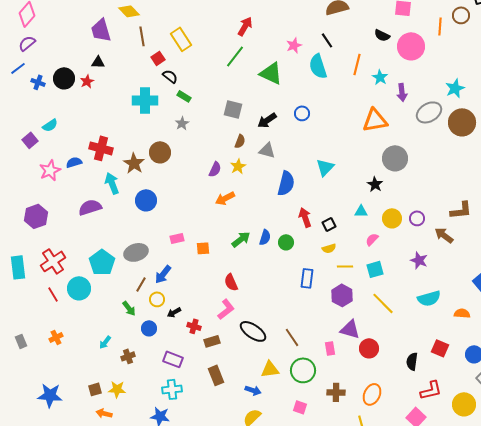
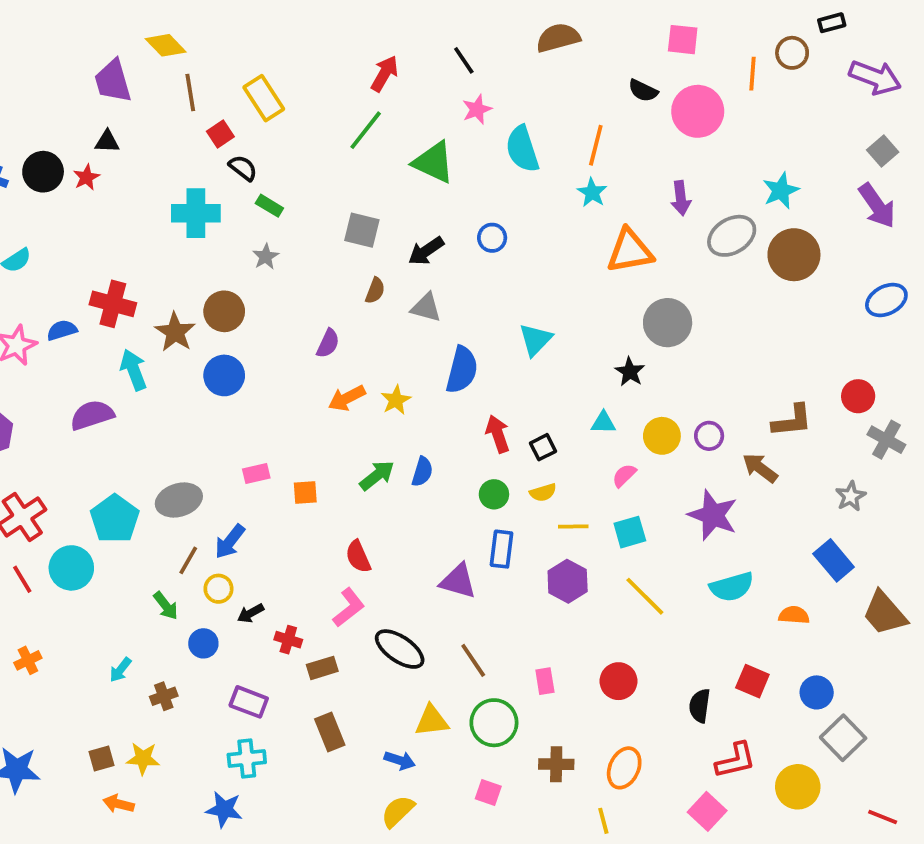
black line: (327, 40) -> (464, 60), moved
cyan star: (380, 77) -> (592, 192), moved
yellow star: (238, 166) -> (396, 400), moved
blue circle: (146, 200) -> (224, 375), moved
green circle: (286, 242) -> (494, 494), moved
purple star: (419, 260) -> (713, 515), size x1.5
purple triangle: (350, 329) -> (458, 581), moved

